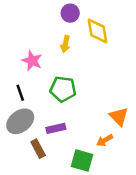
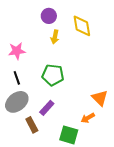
purple circle: (70, 13) -> (49, 16), moved
pink star: (32, 61) -> (17, 51), moved, turned -30
purple rectangle: (56, 128) -> (47, 108), turned -35

